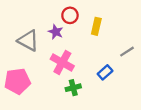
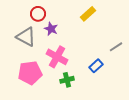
red circle: (70, 15) -> (38, 14), moved
yellow rectangle: (96, 26) -> (88, 14), moved, turned 35
pink pentagon: (17, 81) -> (30, 73), moved

